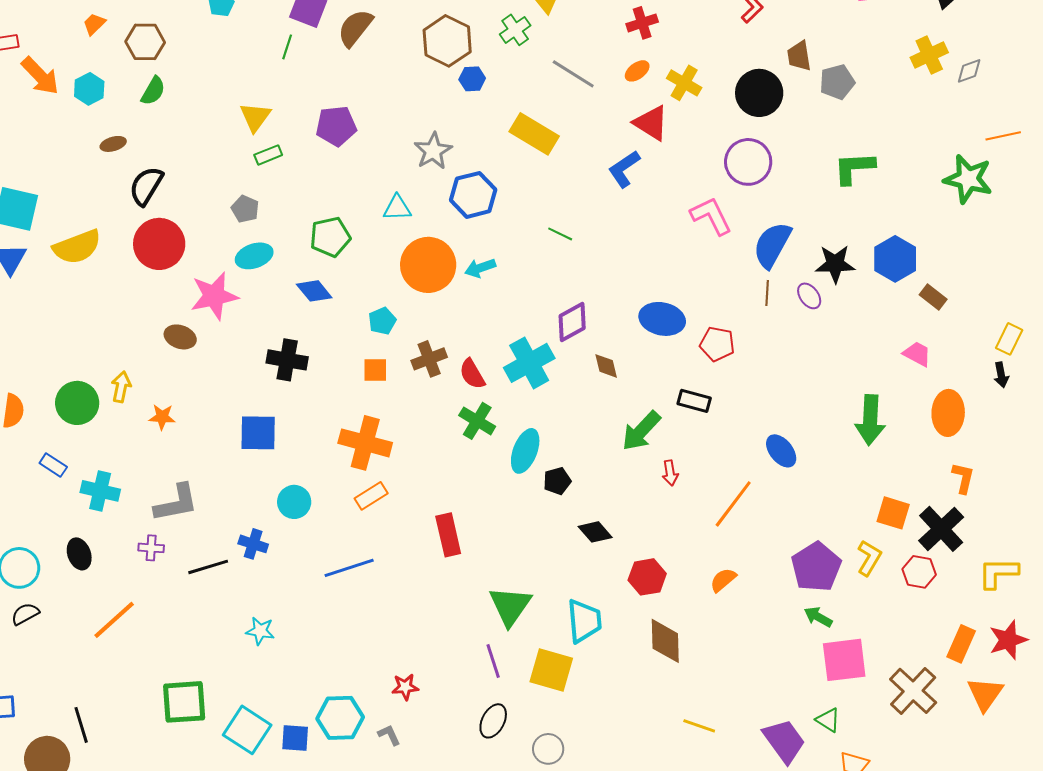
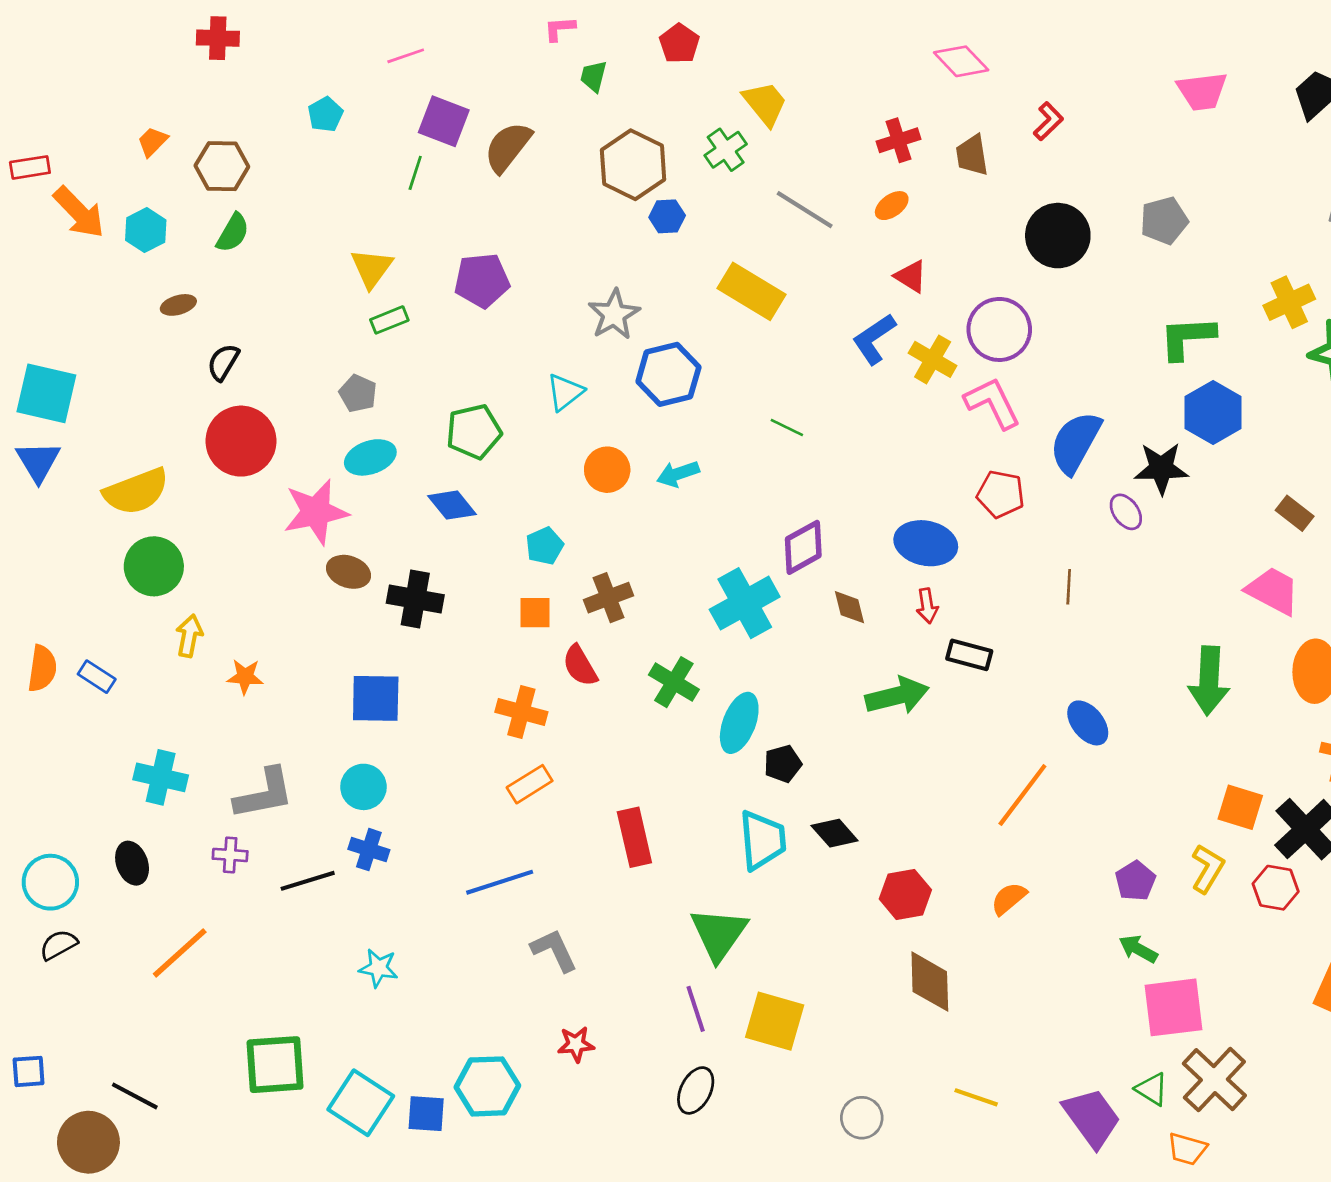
yellow cross: (929, 55) -> (1289, 302), moved
brown trapezoid: (799, 56) -> (972, 155), moved
yellow cross: (684, 83) -> (933, 359), moved
red triangle: (651, 123) -> (911, 276), size x0.7
purple circle: (748, 162) -> (999, 329), moved
black semicircle: (146, 186) -> (223, 362), size x0.7
cyan triangle: (397, 208) -> (565, 392), turned -36
yellow semicircle: (77, 247) -> (136, 491), moved
blue hexagon: (895, 259) -> (1213, 413), moved
orange circle: (428, 265) -> (607, 470), size x0.6
brown line: (767, 293) -> (1069, 587), moved
brown ellipse: (180, 337) -> (349, 572), moved
red pentagon: (717, 344) -> (1001, 494), moved
pink trapezoid: (917, 354) -> (1273, 591), size x1.4
red semicircle: (472, 374) -> (580, 666), moved
green circle: (77, 403) -> (154, 566), moved
green arrow: (641, 431) -> (897, 696), turned -147
orange cross: (365, 443) -> (521, 712), size x0.7
blue rectangle: (53, 465) -> (97, 677), moved
red arrow: (670, 473) -> (927, 606), moved
cyan circle: (294, 502) -> (363, 787), moved
purple pentagon: (816, 567) -> (1135, 881), size x0.6
cyan trapezoid: (584, 621) -> (762, 840), moved
brown cross: (913, 691) -> (1214, 1080), moved
black line: (81, 725) -> (135, 1096), turned -45
gray L-shape: (389, 735) -> (554, 950), moved, size x1.5
gray circle: (548, 749) -> (862, 1118), moved

